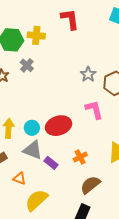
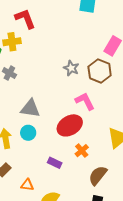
red L-shape: (70, 19) -> (25, 19), moved
red ellipse: (58, 126) -> (70, 125), moved
gray triangle: (33, 150) -> (30, 109), moved

